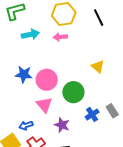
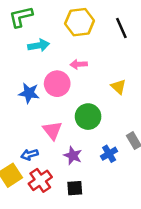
pink arrow: (60, 37) -> (79, 64), moved
pink circle: (47, 80) -> (57, 84), moved
blue cross: (92, 114) -> (109, 154), moved

